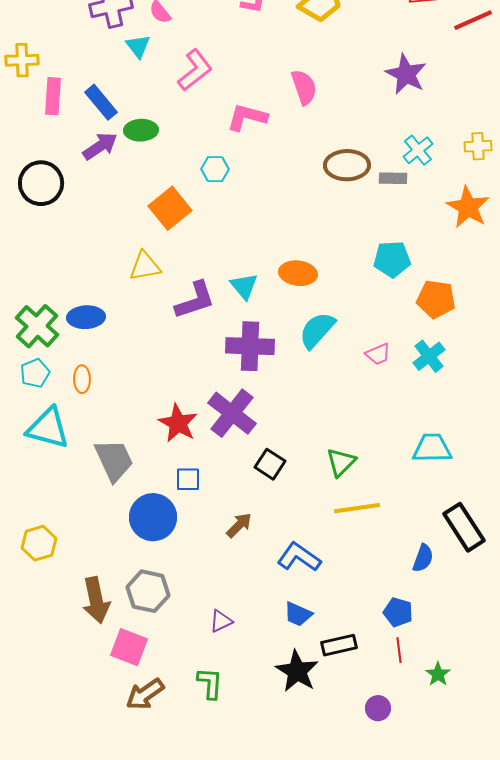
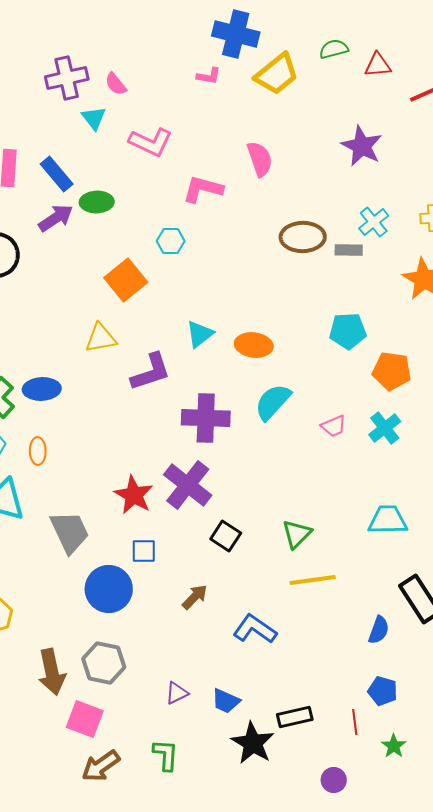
pink L-shape: (195, 70) -> (151, 142), turned 63
cyan triangle: (244, 286) -> (200, 334), moved, turned 32
blue pentagon: (398, 612) -> (383, 691), moved
blue trapezoid: (298, 614) -> (226, 701), moved

